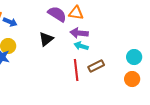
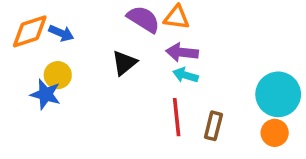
cyan circle: (134, 57) -> (278, 94), size x1.6
brown rectangle: (96, 66) -> (213, 126), moved, turned -49

